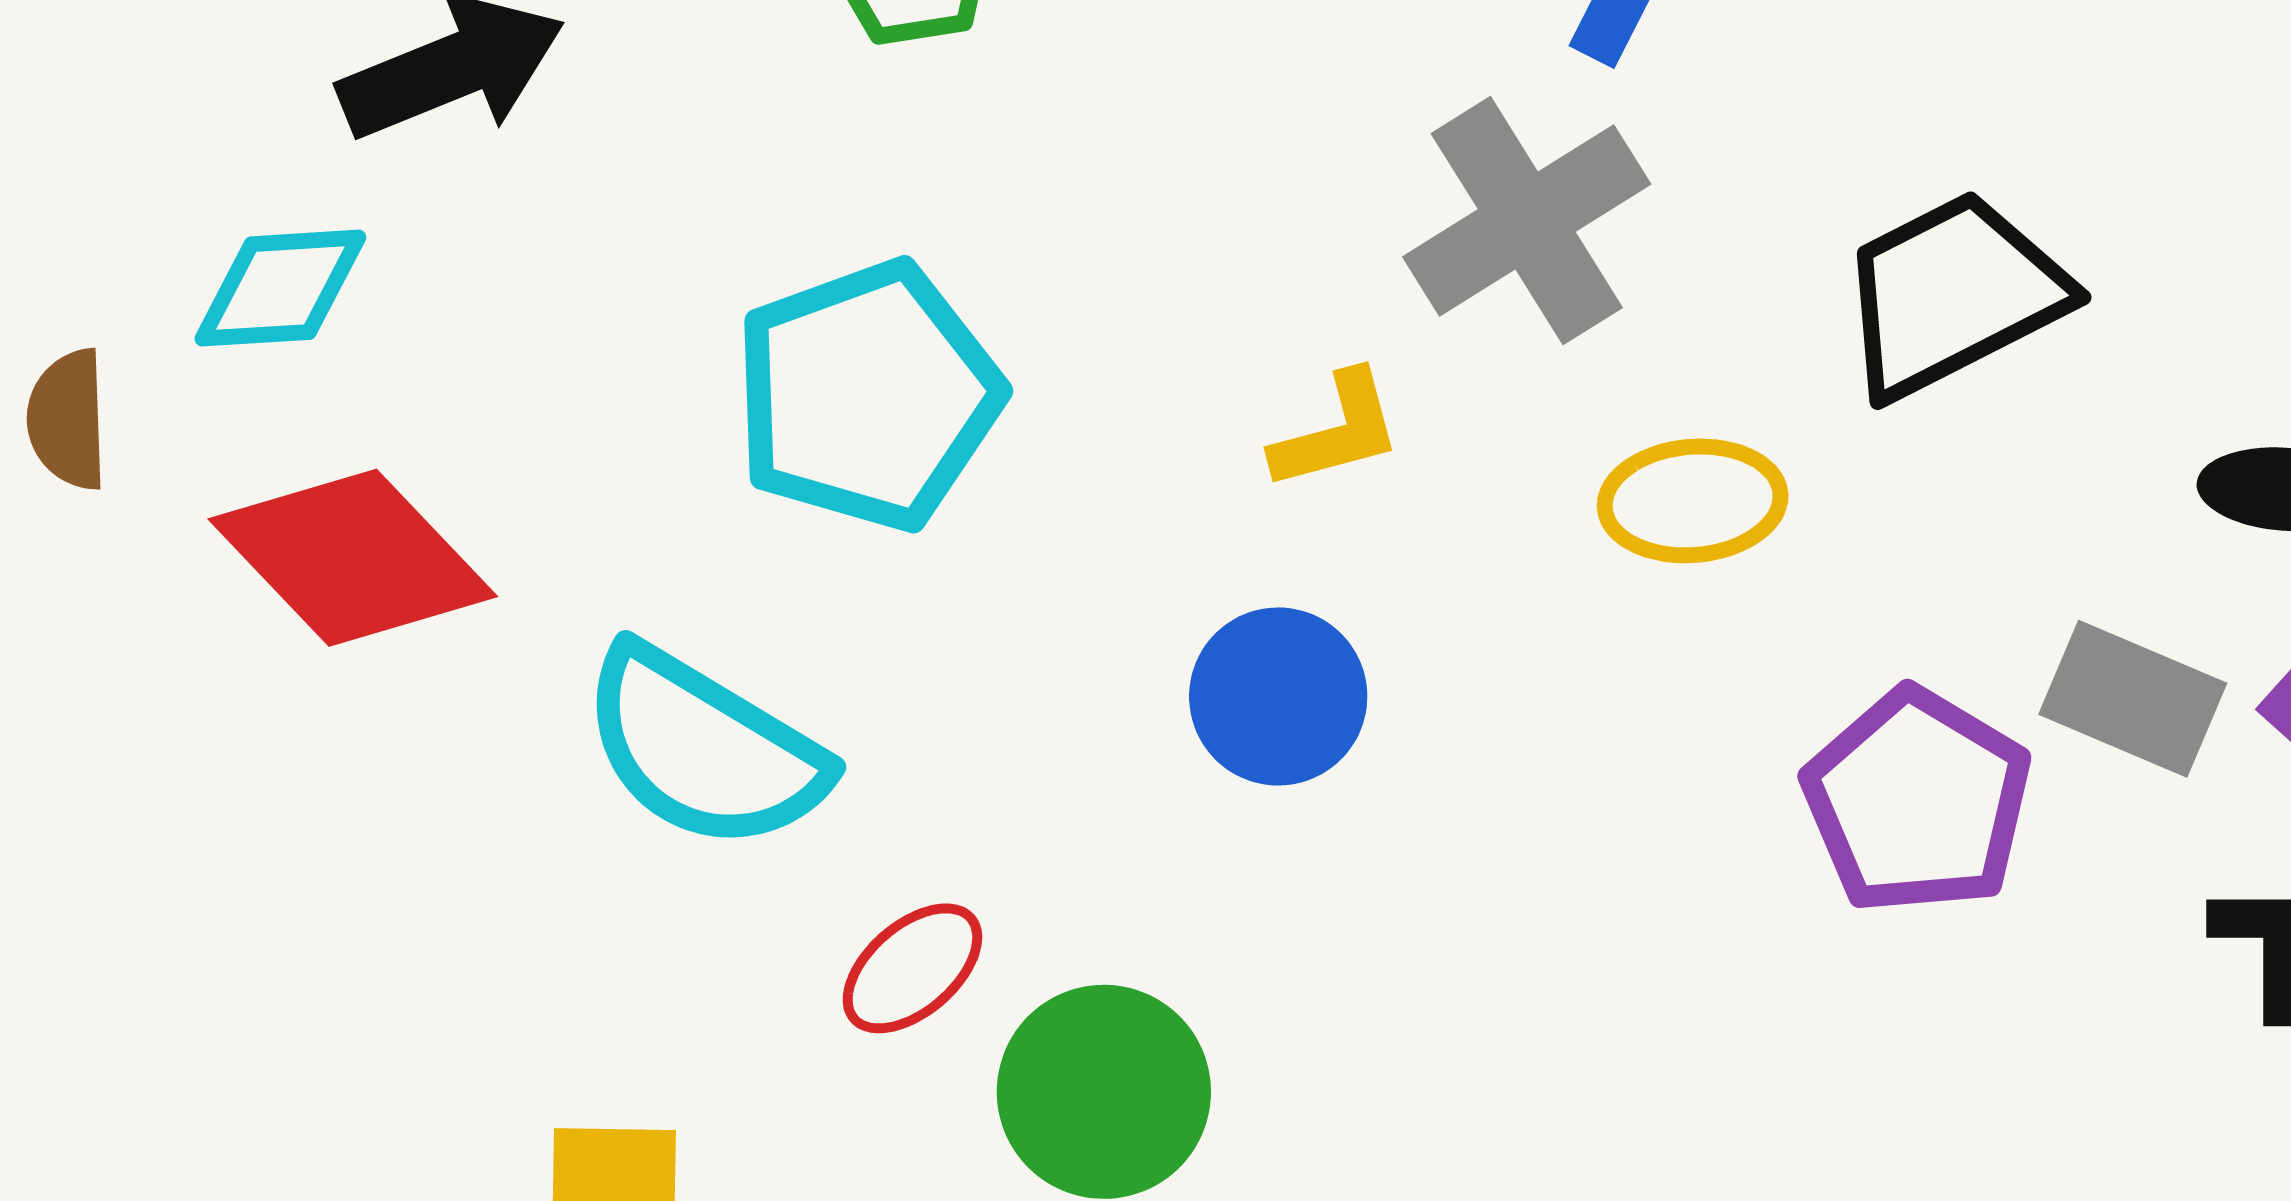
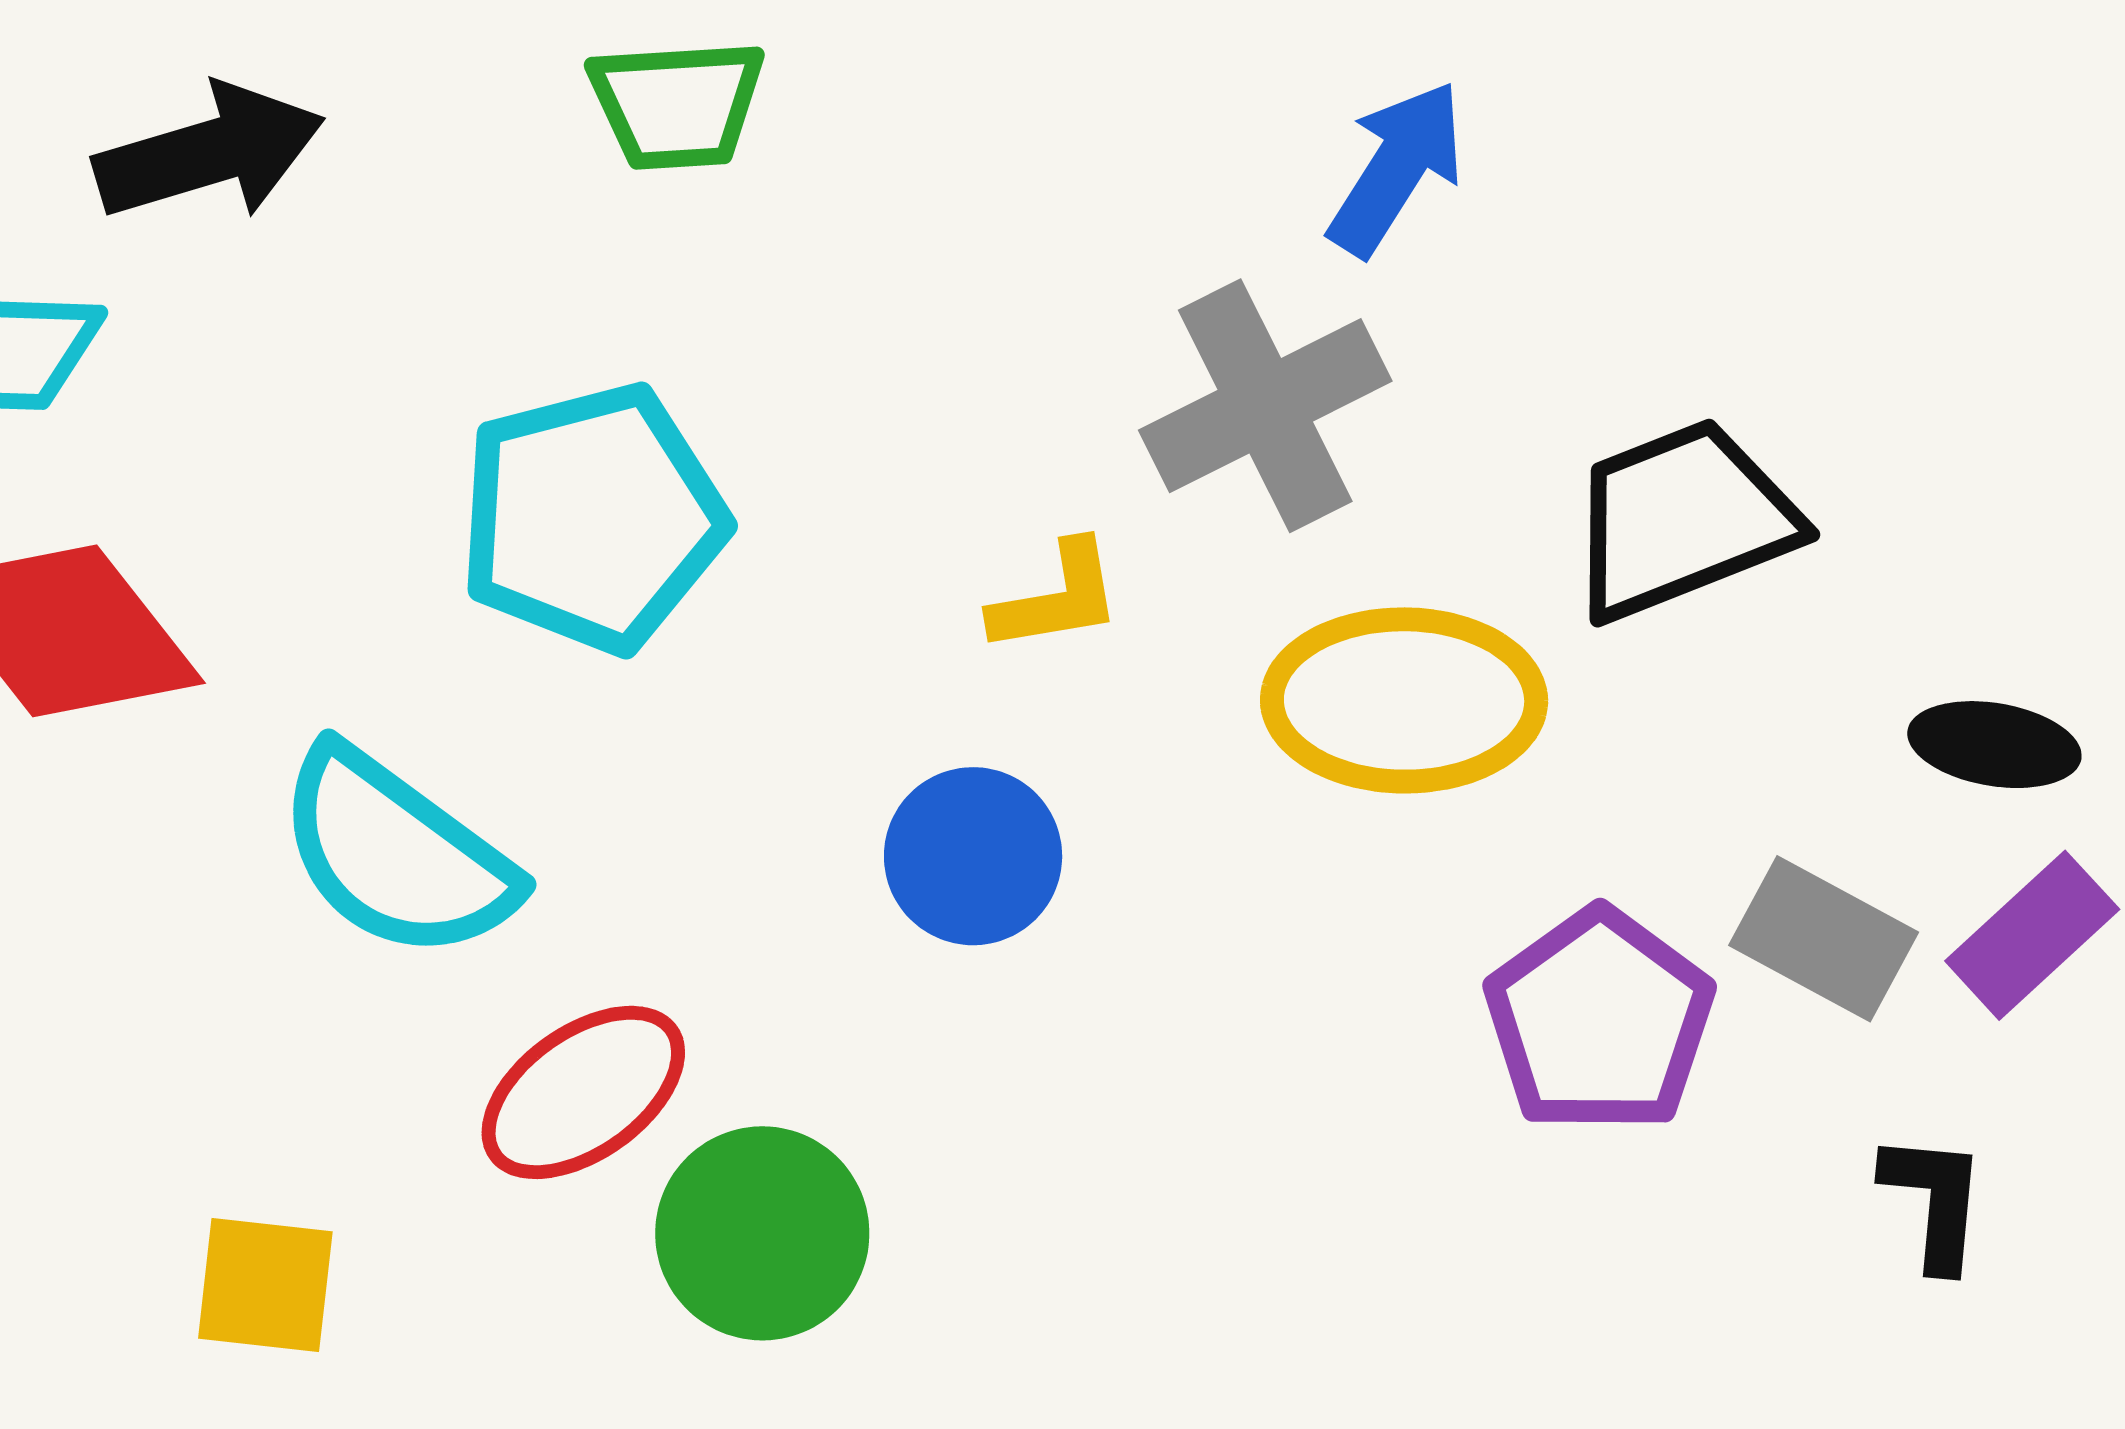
yellow ellipse: (1693, 501) -> (1404, 700), size x1.5
red ellipse: (912, 968) -> (583, 1092), size x1.4

